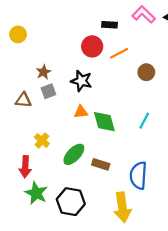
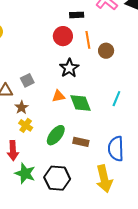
orange line: (119, 53) -> (88, 40), turned -66
brown star: (43, 72) -> (22, 107), moved
brown circle: (146, 72) -> (106, 51), moved
black star: (81, 81) -> (69, 68), moved, turned 30

